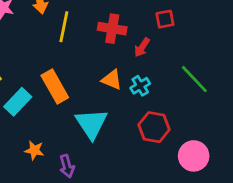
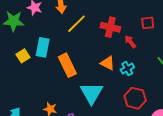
yellow line: (64, 27) -> (76, 24), turned 30
red arrow: (142, 47) -> (130, 42), turned 104
cyan rectangle: (18, 102) -> (43, 47), moved, turned -36

